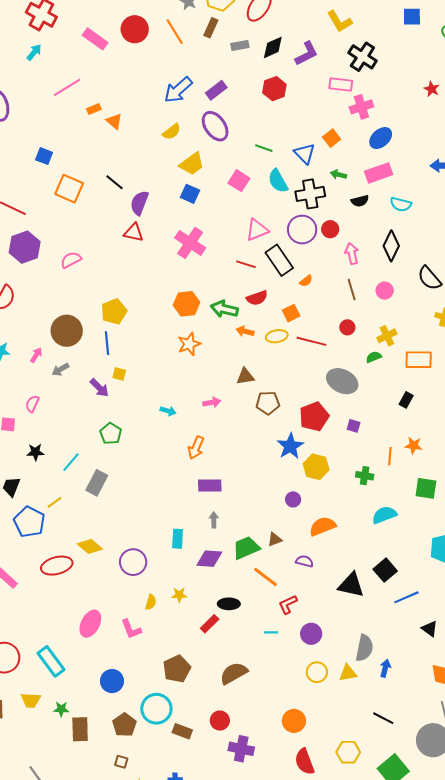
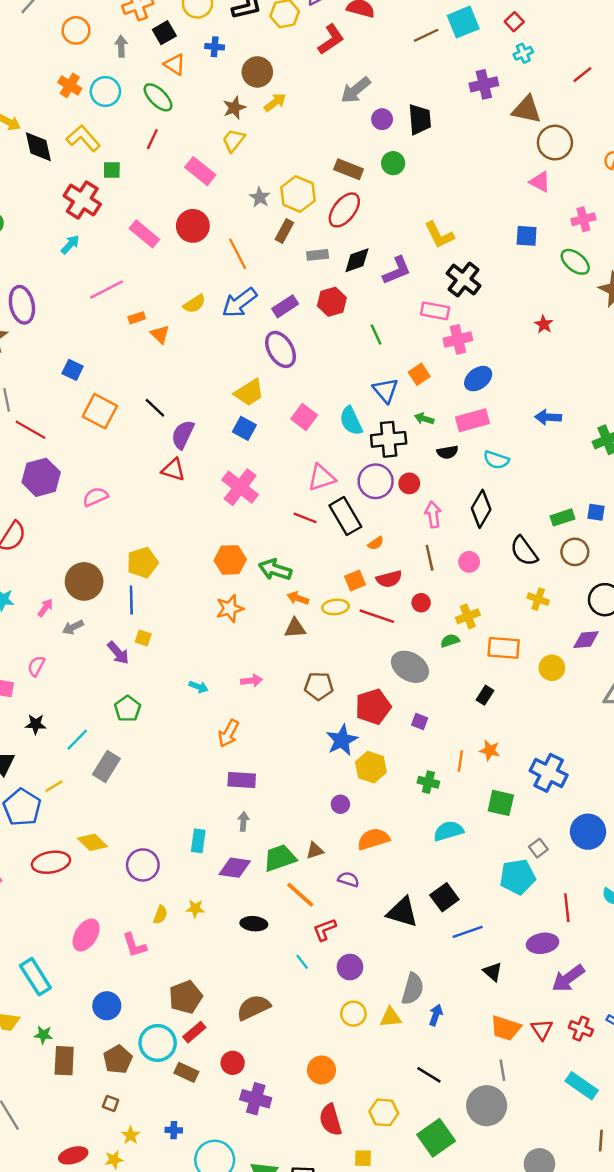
orange line: (175, 32) -> (238, 254), moved
red hexagon: (274, 89) -> (332, 302), moved
yellow semicircle: (172, 132) -> (194, 304), moved
green line: (264, 148) -> (376, 334), moved, turned 42
red semicircle: (257, 298) -> (389, 579), moved
brown triangle: (245, 376) -> (295, 628), moved
red rectangle: (210, 624) -> (194, 1032), moved
cyan line: (271, 632) -> (302, 962), turned 48

